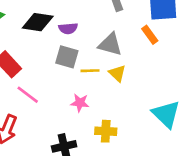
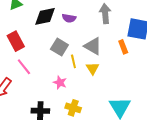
black diamond: (38, 22) -> (45, 16), turned -35
purple semicircle: (68, 28) -> (69, 18), moved
yellow line: (90, 71) -> (73, 61), turned 64

